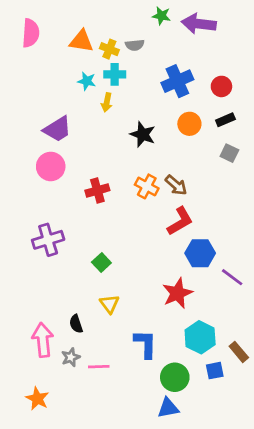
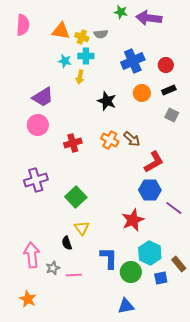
red L-shape: (180, 221) -> (154, 162), moved
green square: (101, 263) -> (76, 197), size x1.5
black semicircle: (76, 324) -> (67, 243), moved
green circle: (175, 377) -> (131, 272), moved

